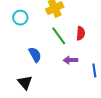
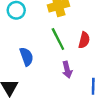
purple arrow: (70, 60) -> (67, 70), turned -112

